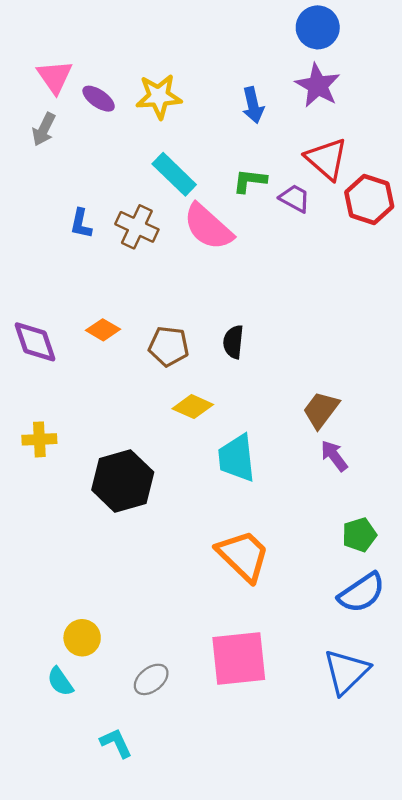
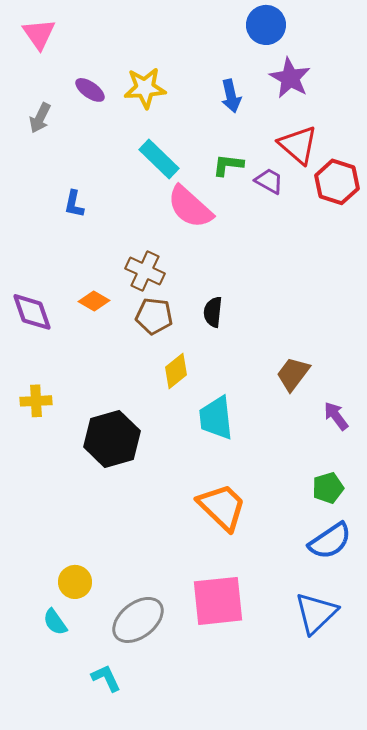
blue circle: (318, 27) -> (266, 25), moved
pink triangle: (55, 77) -> (39, 34), moved
brown cross: (137, 227) -> (145, 271), moved
yellow diamond: (193, 407) -> (176, 371), turned -63
purple arrow: (334, 456) -> (336, 416), moved
gray ellipse: (151, 679) -> (138, 620), size x1.6

